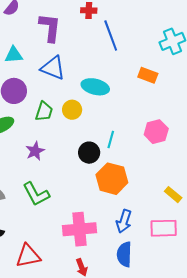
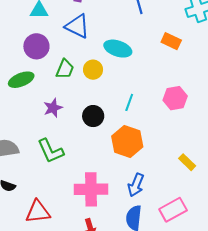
black circle: (89, 153) -> (93, 116), moved
pink rectangle: (164, 228) -> (173, 210), moved, turned -32

